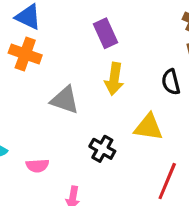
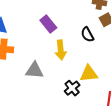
black semicircle: (171, 82) -> (87, 35), moved
black cross: (102, 149) -> (72, 88), moved, turned 35

